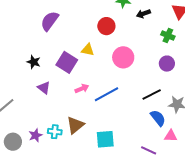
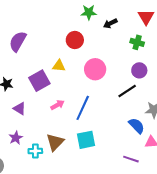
purple square: (67, 62) -> (39, 81), turned 35
blue line: (107, 94) -> (83, 108), turned -30
black line: (152, 94) -> (127, 91), moved
purple star: (35, 135) -> (16, 138), moved
cyan square: (105, 139) -> (86, 140), moved

